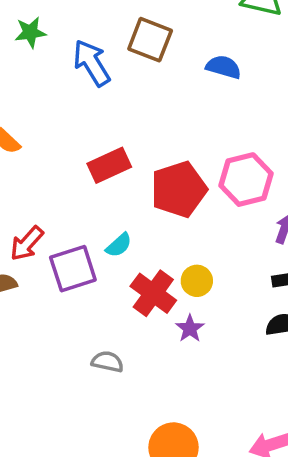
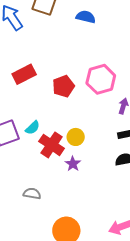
red pentagon: (179, 189) -> (63, 86), size x0.7
cyan semicircle: (119, 245) -> (33, 128), moved
gray semicircle: (107, 362) -> (32, 194), moved

